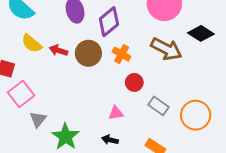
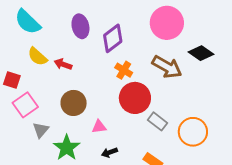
brown circle: (88, 53) -> (74, 103), moved
red circle: (134, 82) -> (135, 98), size x1.8
pink triangle: (116, 113) -> (99, 127), moved
black arrow: (110, 140) -> (109, 152), turned -35

